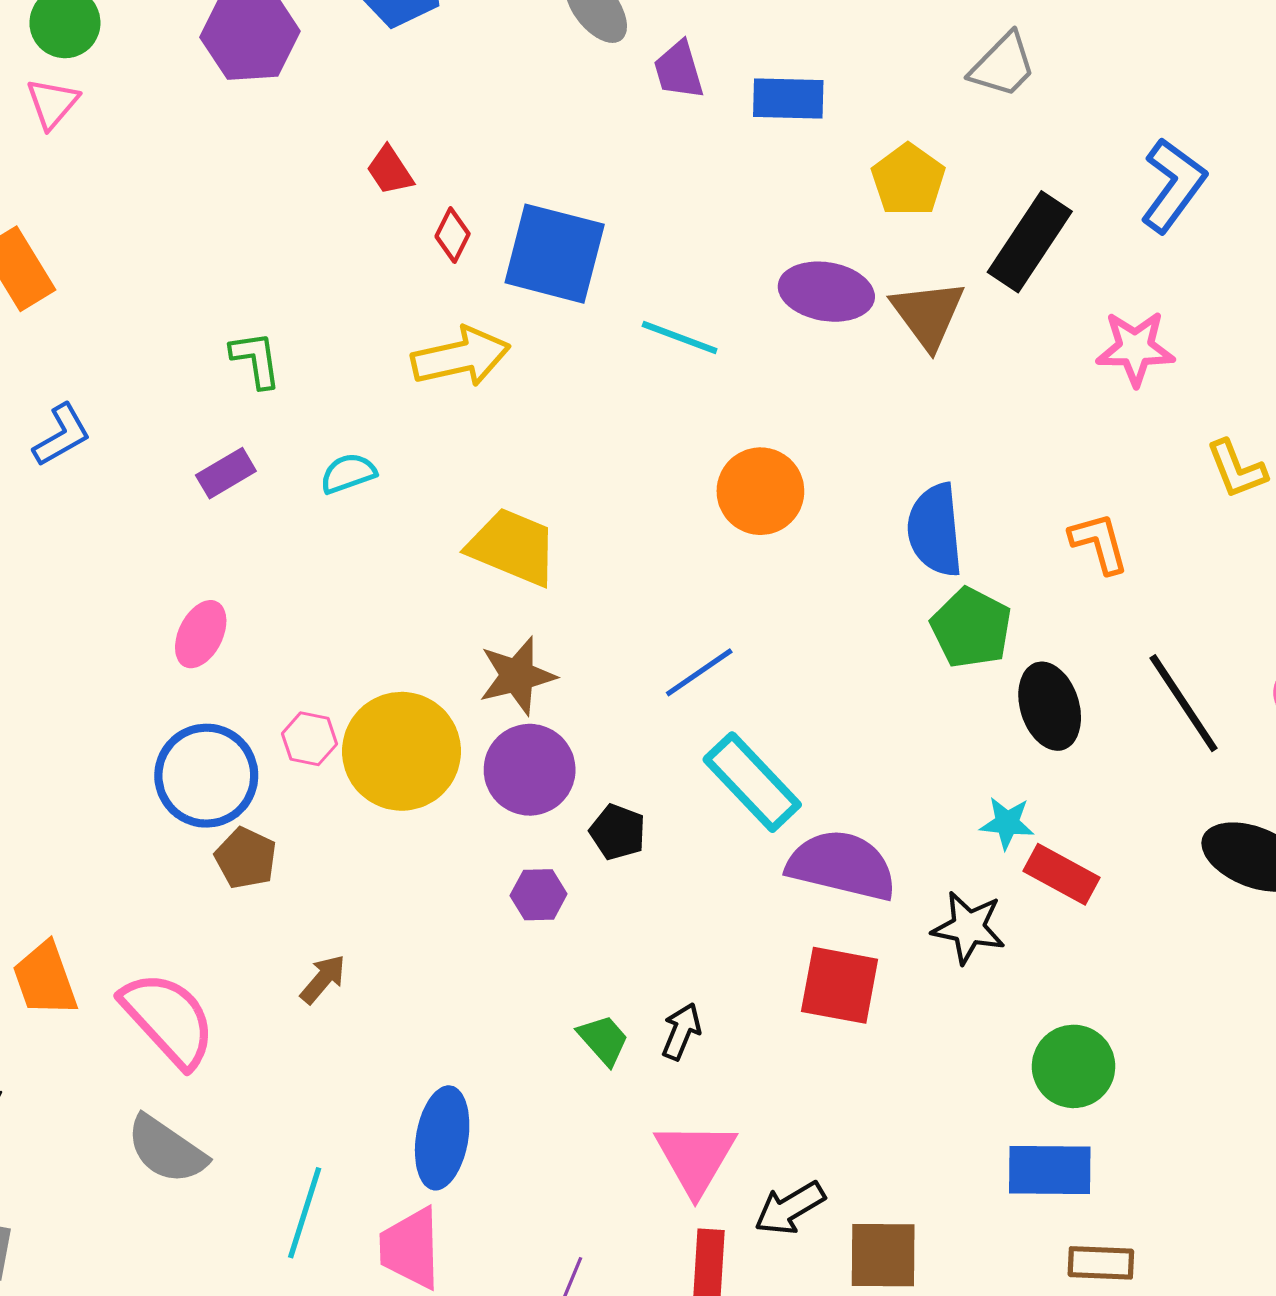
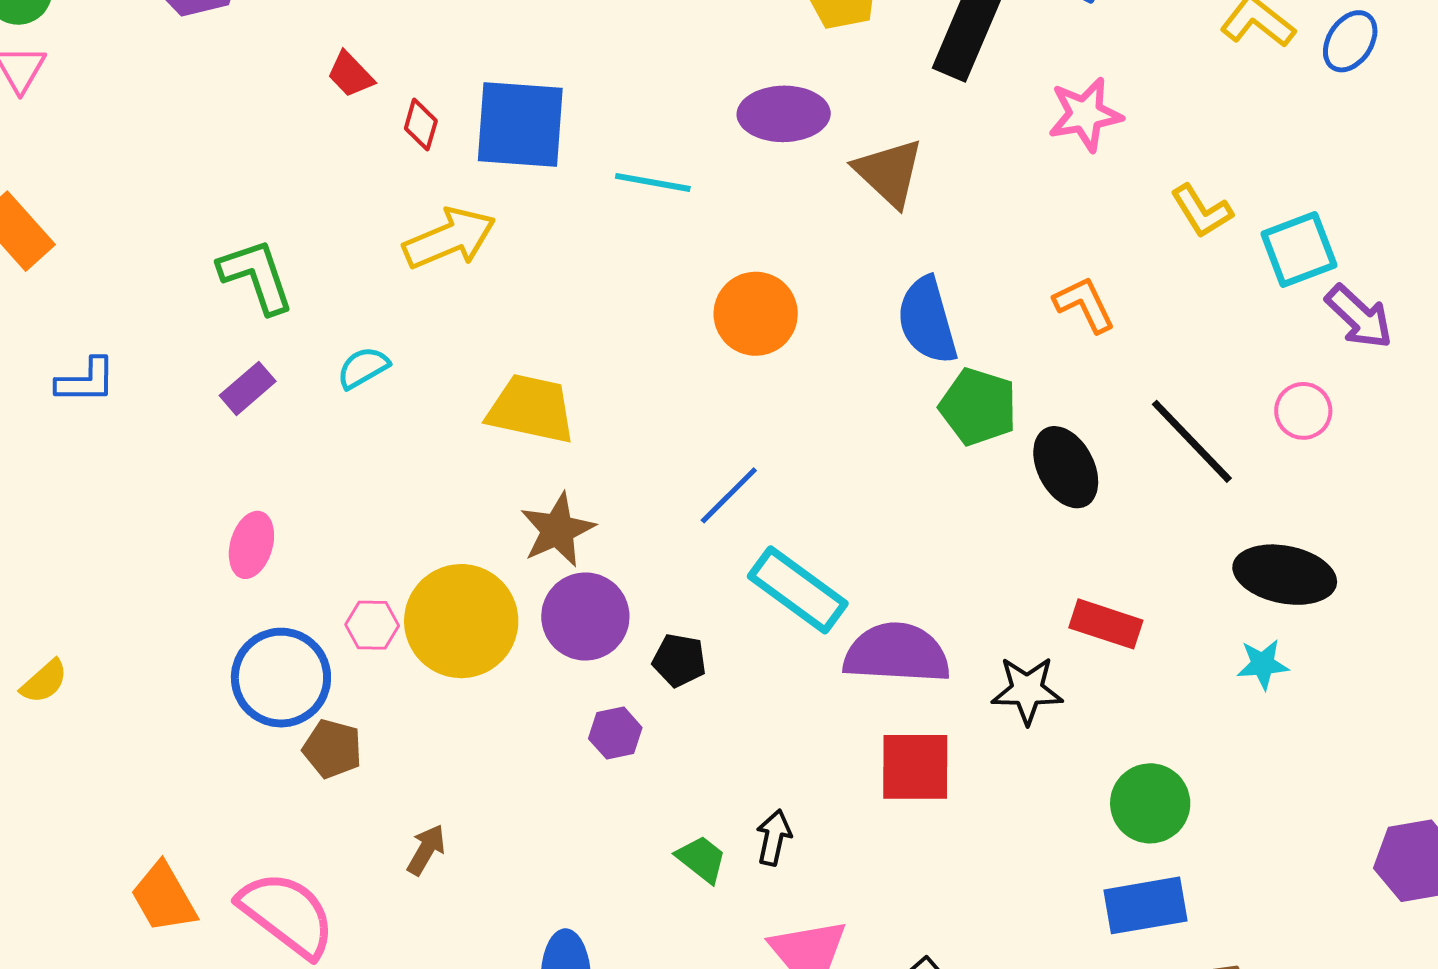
brown triangle: (928, 314) -> (889, 173), moved
green L-shape: (256, 360) -> (256, 276), size x1.4
blue L-shape: (62, 435) -> (86, 381), turned 40
cyan star: (1007, 823) -> (1263, 664), moved

